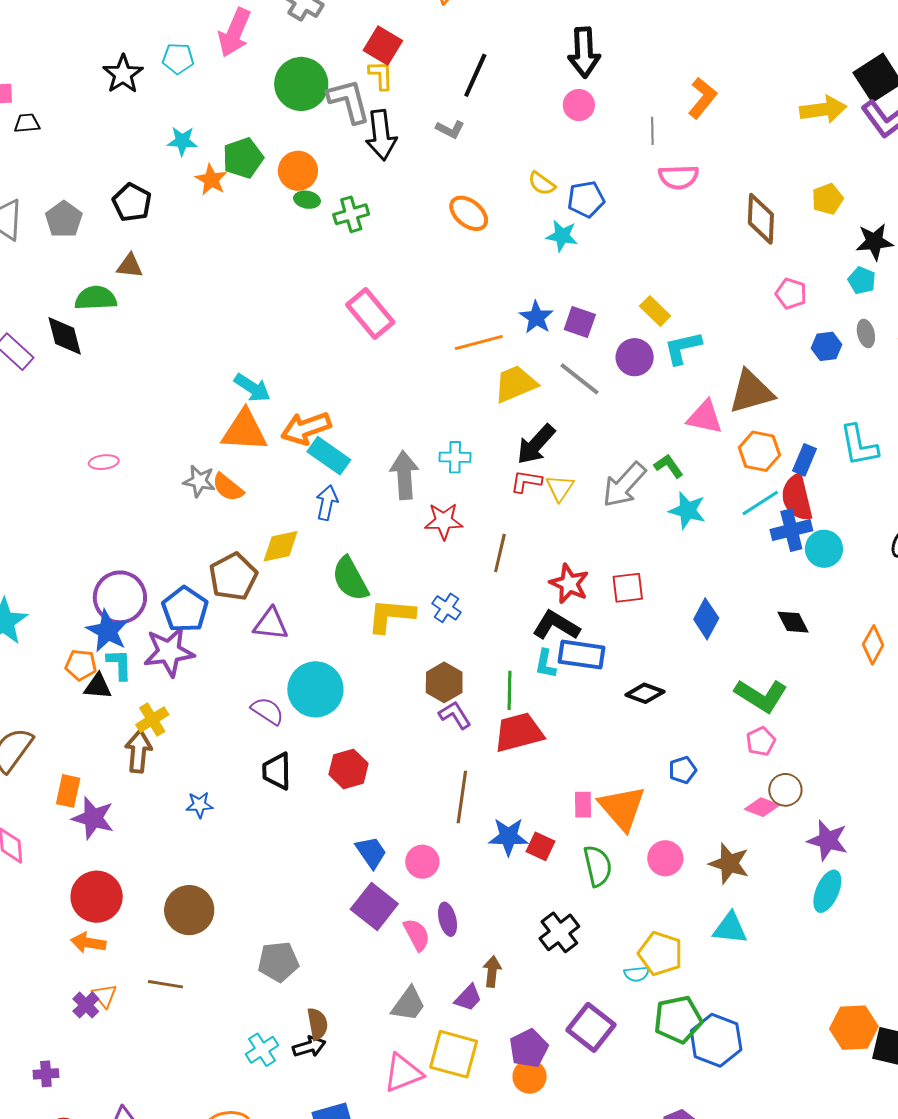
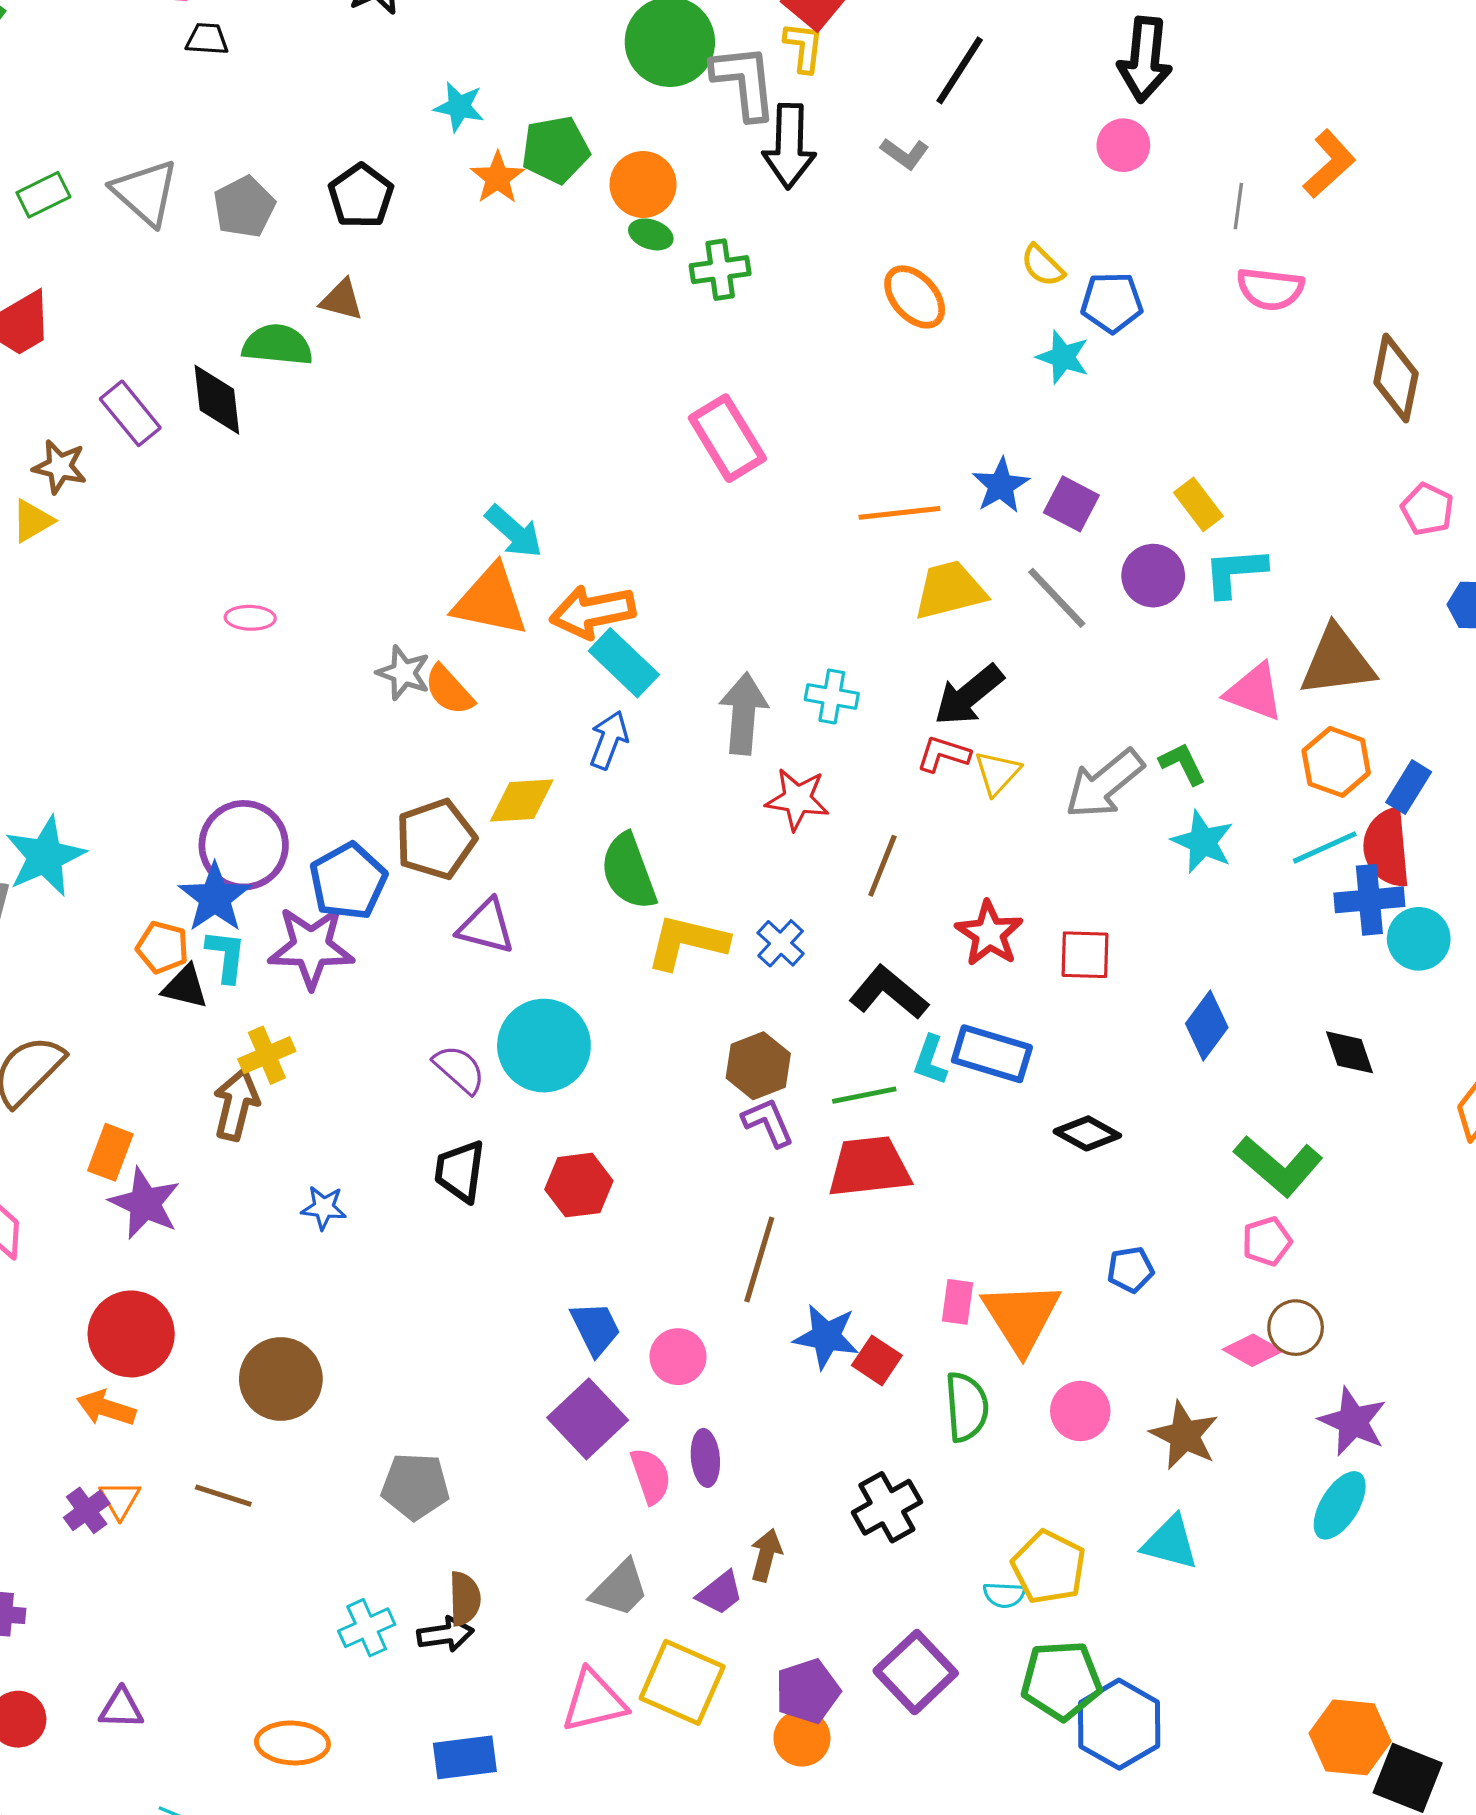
black L-shape: (556, 625) -> (889, 993), moved
green line: (509, 690) -> (864, 1095), turned 69

